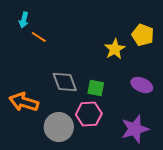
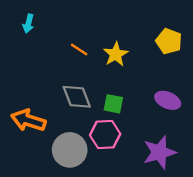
orange line: (39, 37) -> (79, 50), moved
yellow star: (115, 49) -> (116, 54), moved

